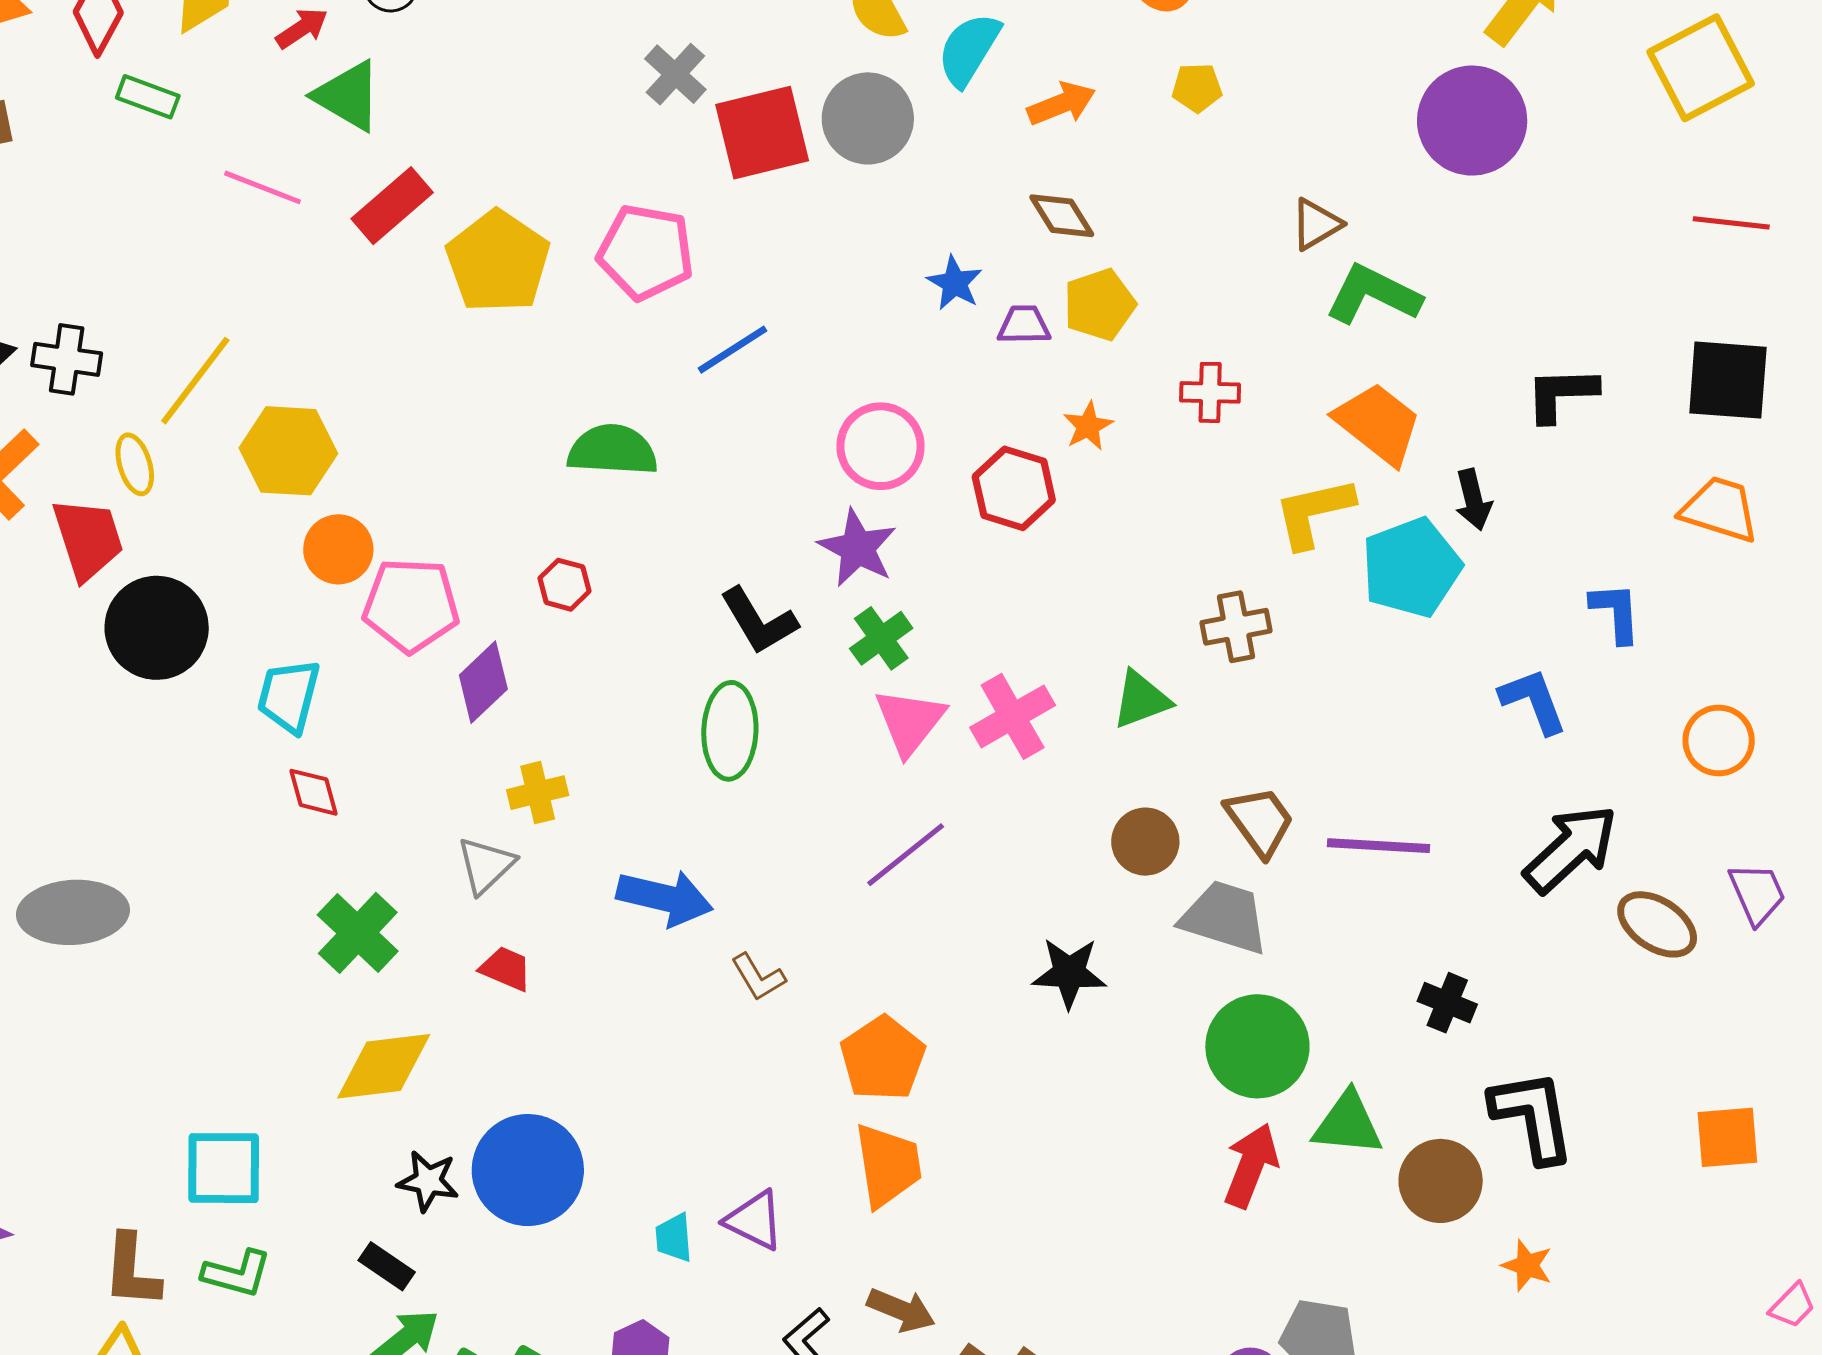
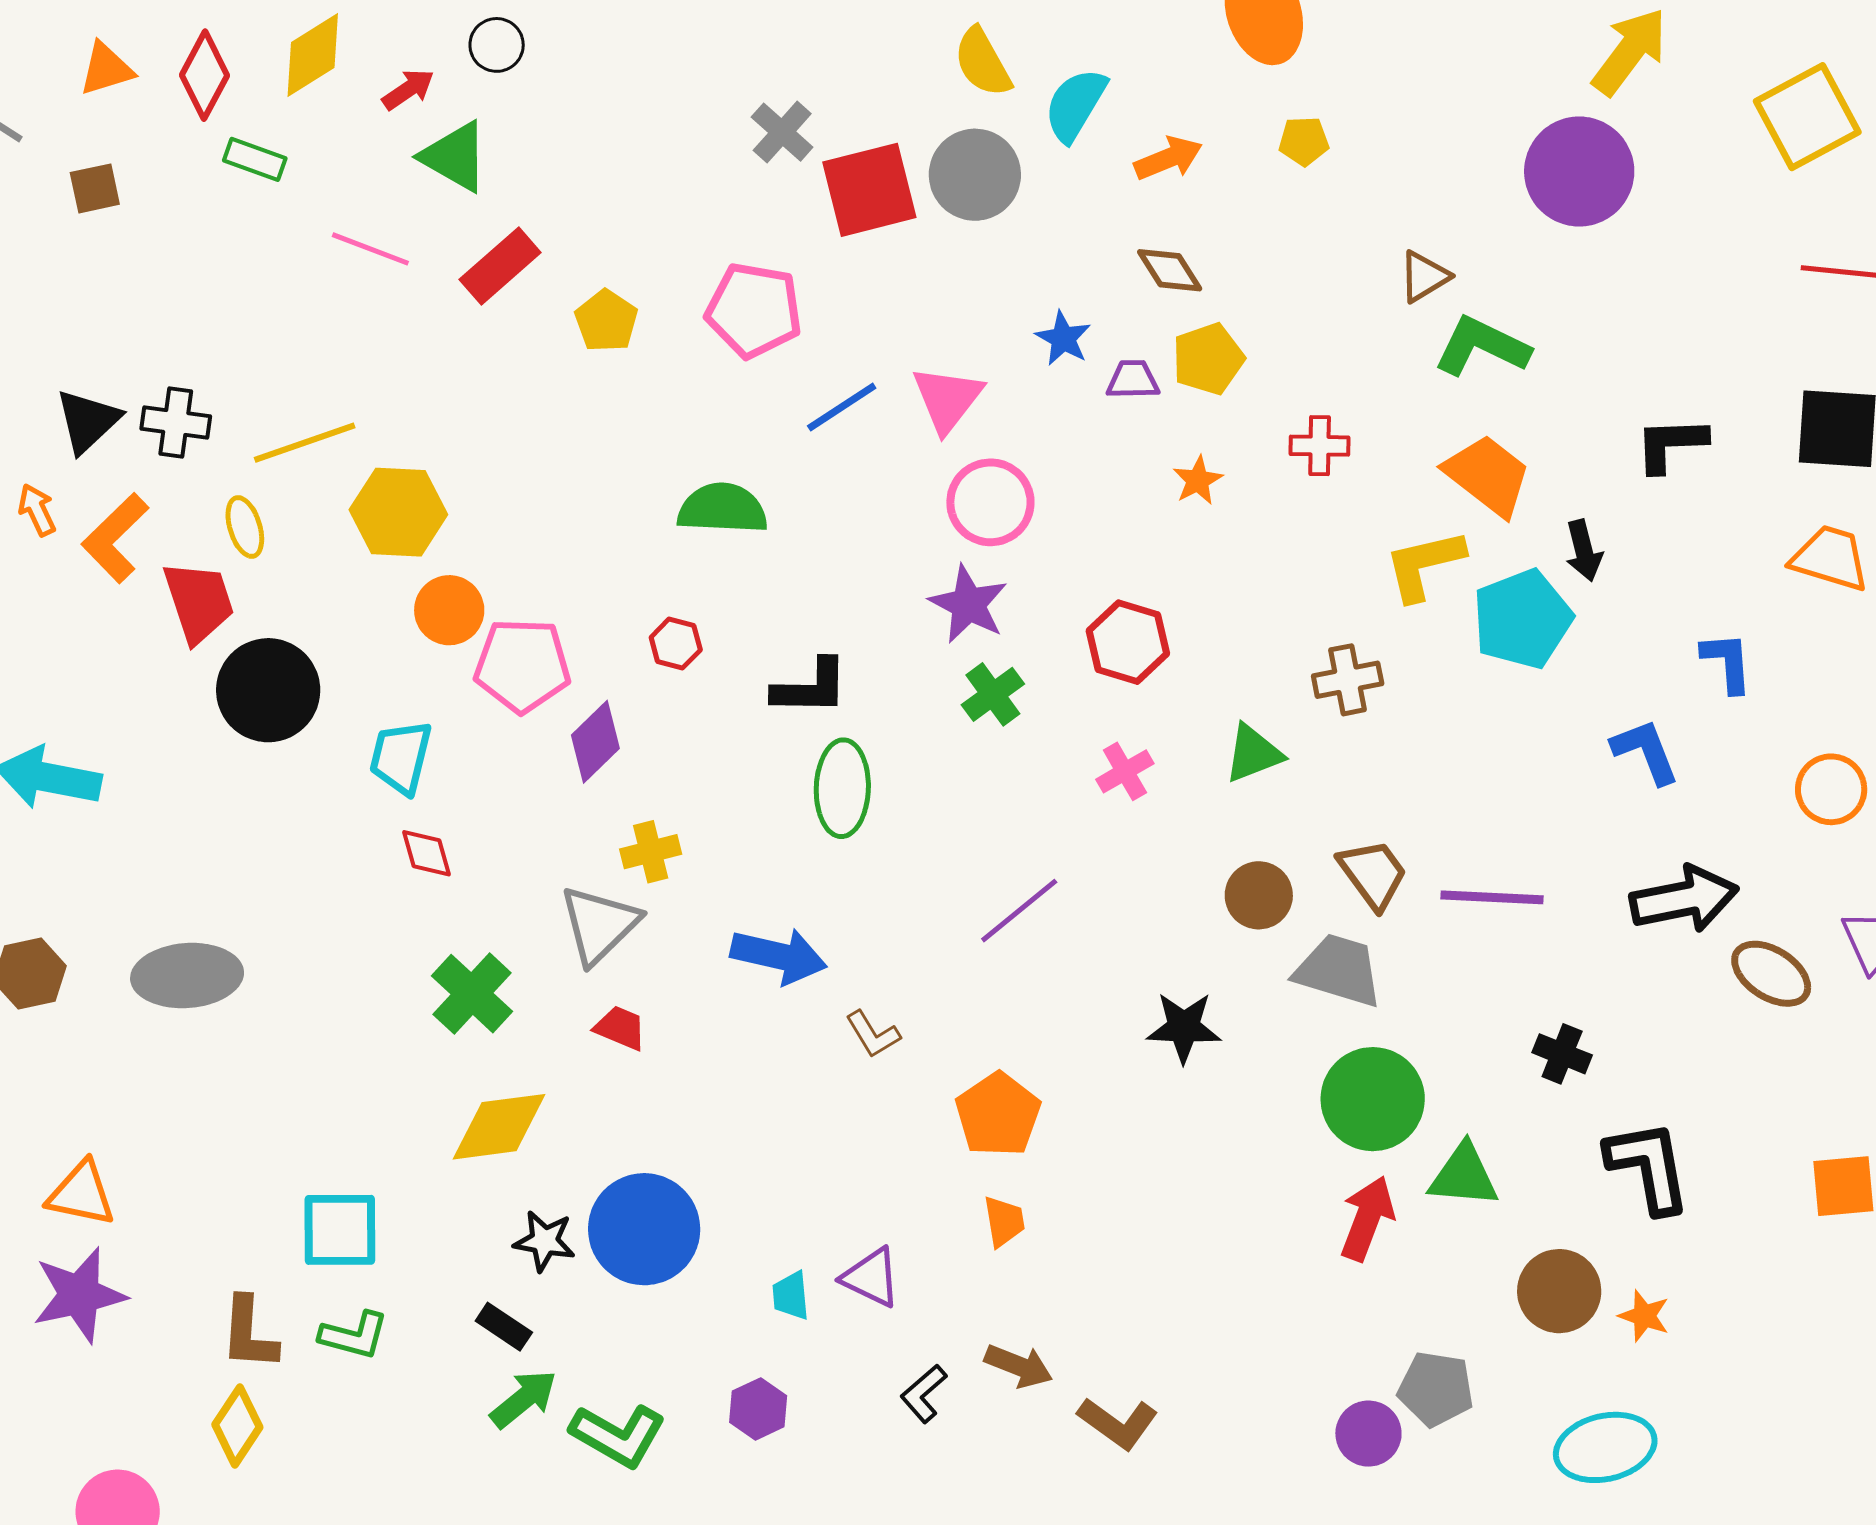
yellow pentagon: (498, 262) -> (606, 321), size x0.6
yellow line: (195, 381) -> (305, 443), turned 34
red hexagon: (1014, 488) -> (1128, 642), moved
black L-shape: (759, 621) -> (810, 687), moved, turned -58
pink cross: (1013, 716) -> (1125, 771), size x0.7
pink triangle: (910, 721) -> (947, 399), moved
black arrow: (1571, 849) -> (1684, 899), turned 32
gray triangle: (486, 865) -> (599, 925), size x1.4
orange trapezoid: (888, 1165) -> (1004, 1221), size x0.6
brown circle: (1441, 1181) -> (1559, 1291), moved

